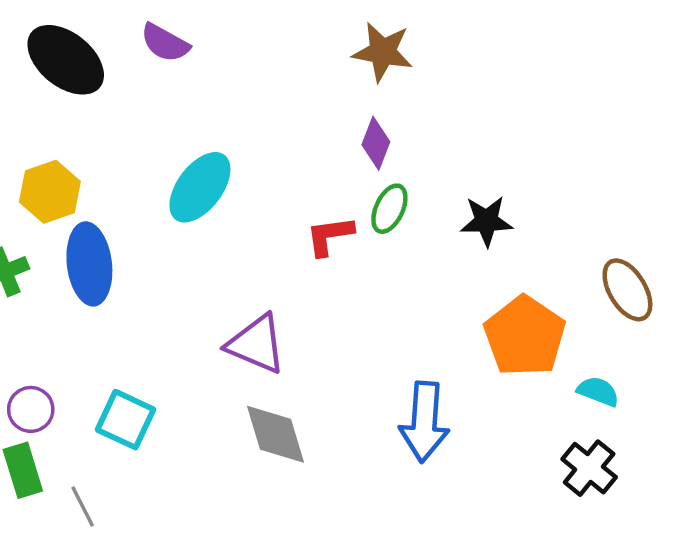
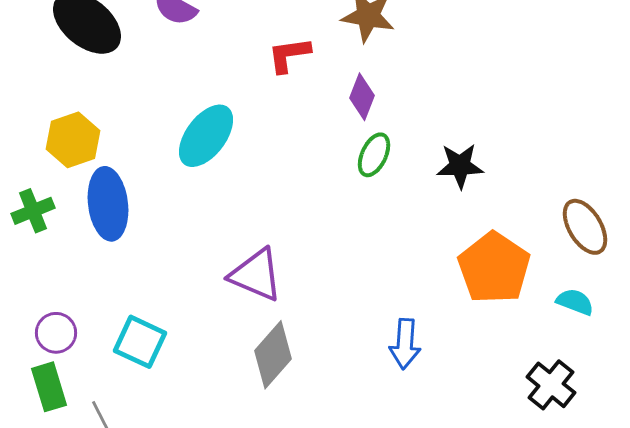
red L-shape: (330, 236) -> (289, 55), moved
cyan semicircle: (598, 391) -> (575, 302), moved
blue arrow: (424, 422) -> (405, 344), size x0.7
gray diamond: (275, 434) -> (273, 355), turned 58

